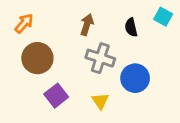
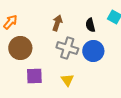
blue circle: (135, 78) -> (93, 51), moved
purple square: (56, 96) -> (34, 76), turned 36

